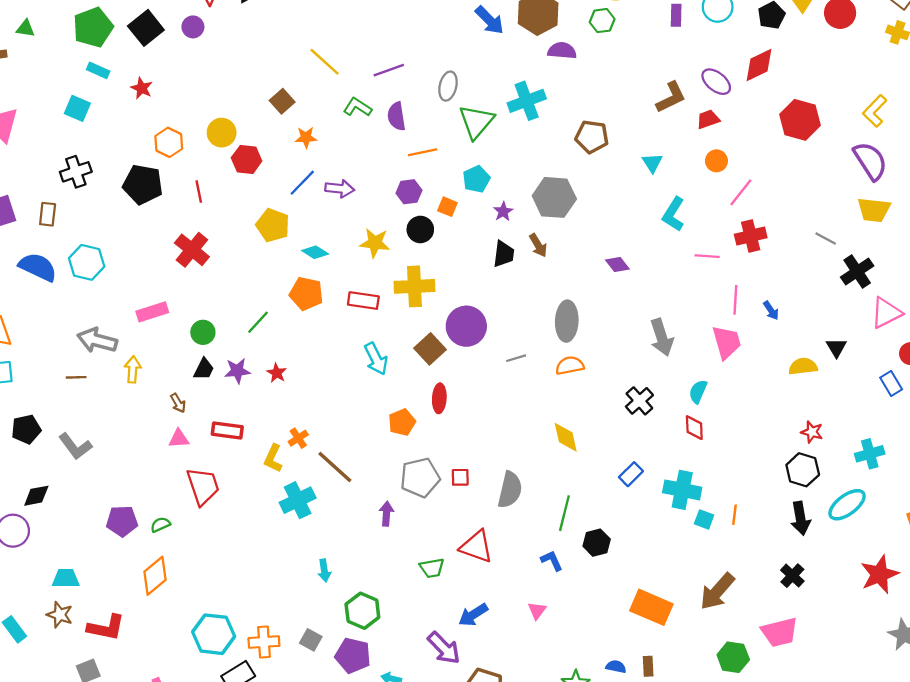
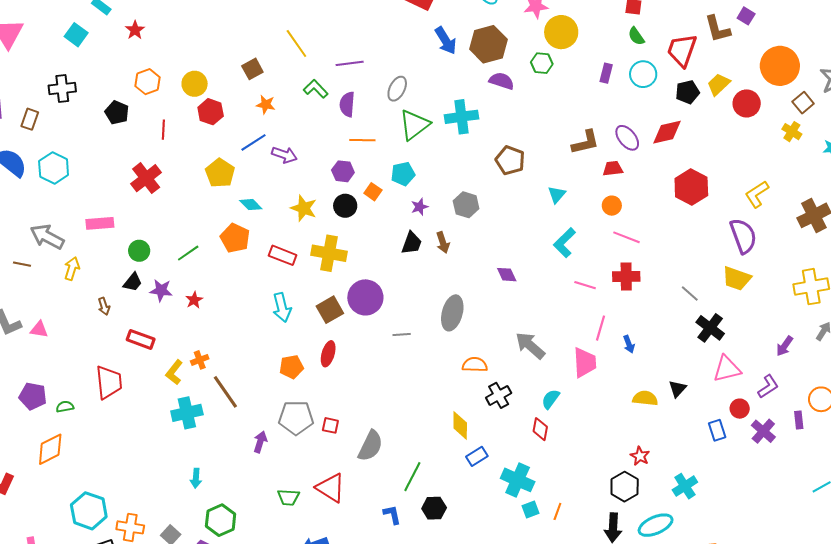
black pentagon: (143, 184) -> (117, 113), size x0.7
pink line: (741, 192) -> (626, 237), turned 60
gray hexagon: (554, 197) -> (466, 205), size x0.7
black cross: (857, 272) -> (710, 328), turned -32
gray arrow: (662, 337) -> (530, 346), turned 136
orange semicircle: (570, 366) -> (475, 365), moved
yellow diamond: (566, 437) -> (460, 425), moved
pink triangle: (179, 439) -> (39, 329), moved
cyan cross: (870, 454) -> (685, 486), turned -30
cyan square: (704, 519) -> (530, 510), turned 36

